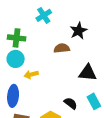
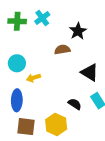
green cross: (17, 38) -> (17, 21), moved
black triangle: (88, 73) -> (90, 72), turned 30

